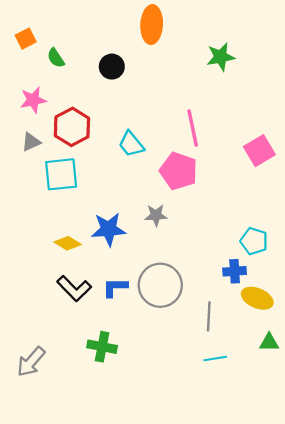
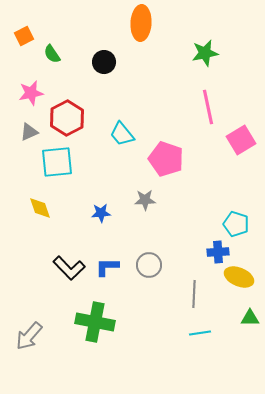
pink line: (193, 128) -> (208, 107), moved
blue star: (109, 229) -> (101, 213), size x0.6
yellow diamond: (68, 243) -> (40, 208), moved, turned 40
gray circle: (160, 285) -> (149, 265), size x0.6
green cross: (102, 347) -> (95, 322), size x1.4

